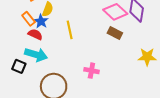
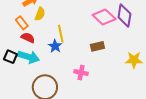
blue star: (41, 21) -> (55, 46), moved
brown rectangle: (115, 33) -> (97, 46), moved, turned -40
black square: (19, 66) -> (10, 57), moved

